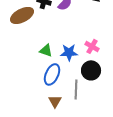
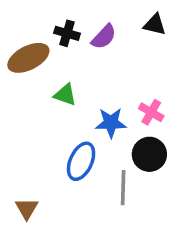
green triangle: (46, 50) -> (65, 95), moved
brown triangle: (55, 101) -> (27, 209), moved

